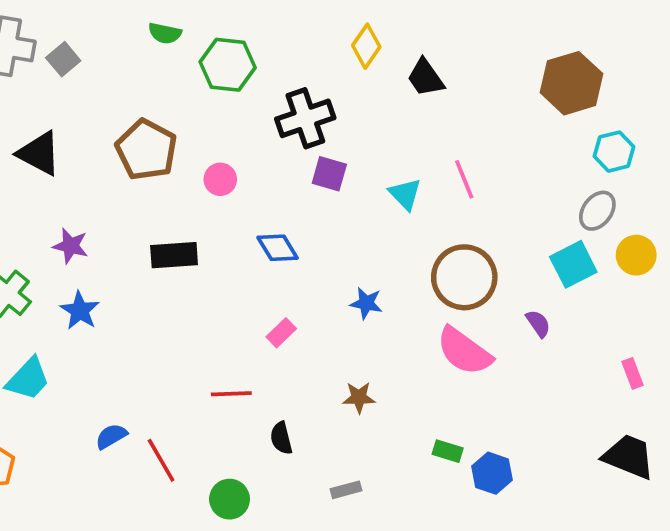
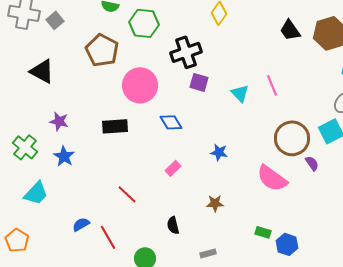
black trapezoid: (425, 78) -> (290, 30), moved
brown pentagon: (146, 150) -> (102, 50), moved
pink circle: (220, 179) -> (140, 85), size x2.0
brown circle: (464, 277) -> (292, 138), moved
red line: (231, 394) -> (127, 194), moved, turned 45

